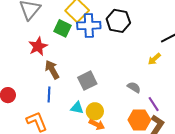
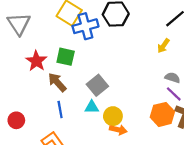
green square: (63, 28) -> (66, 57), moved
gray semicircle: (134, 87) -> (173, 78), moved
cyan triangle: (77, 108) -> (92, 107), moved

